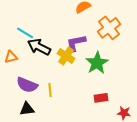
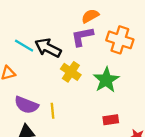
orange cross: (109, 28) -> (120, 40), turned -35
purple L-shape: (76, 43) -> (82, 37), moved
black arrow: (39, 47) -> (48, 48), moved

